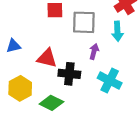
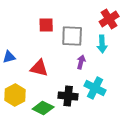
black cross: (69, 74) -> (68, 96), moved

